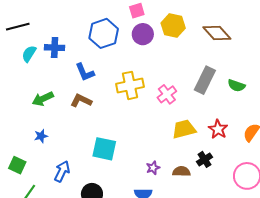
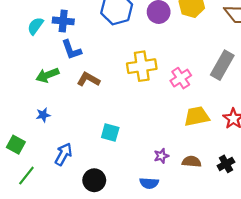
blue L-shape: (85, 72) -> (71, 50), moved
cyan square: (104, 149) -> (110, 133), size x0.7
black cross: (204, 159) -> (226, 164), moved

